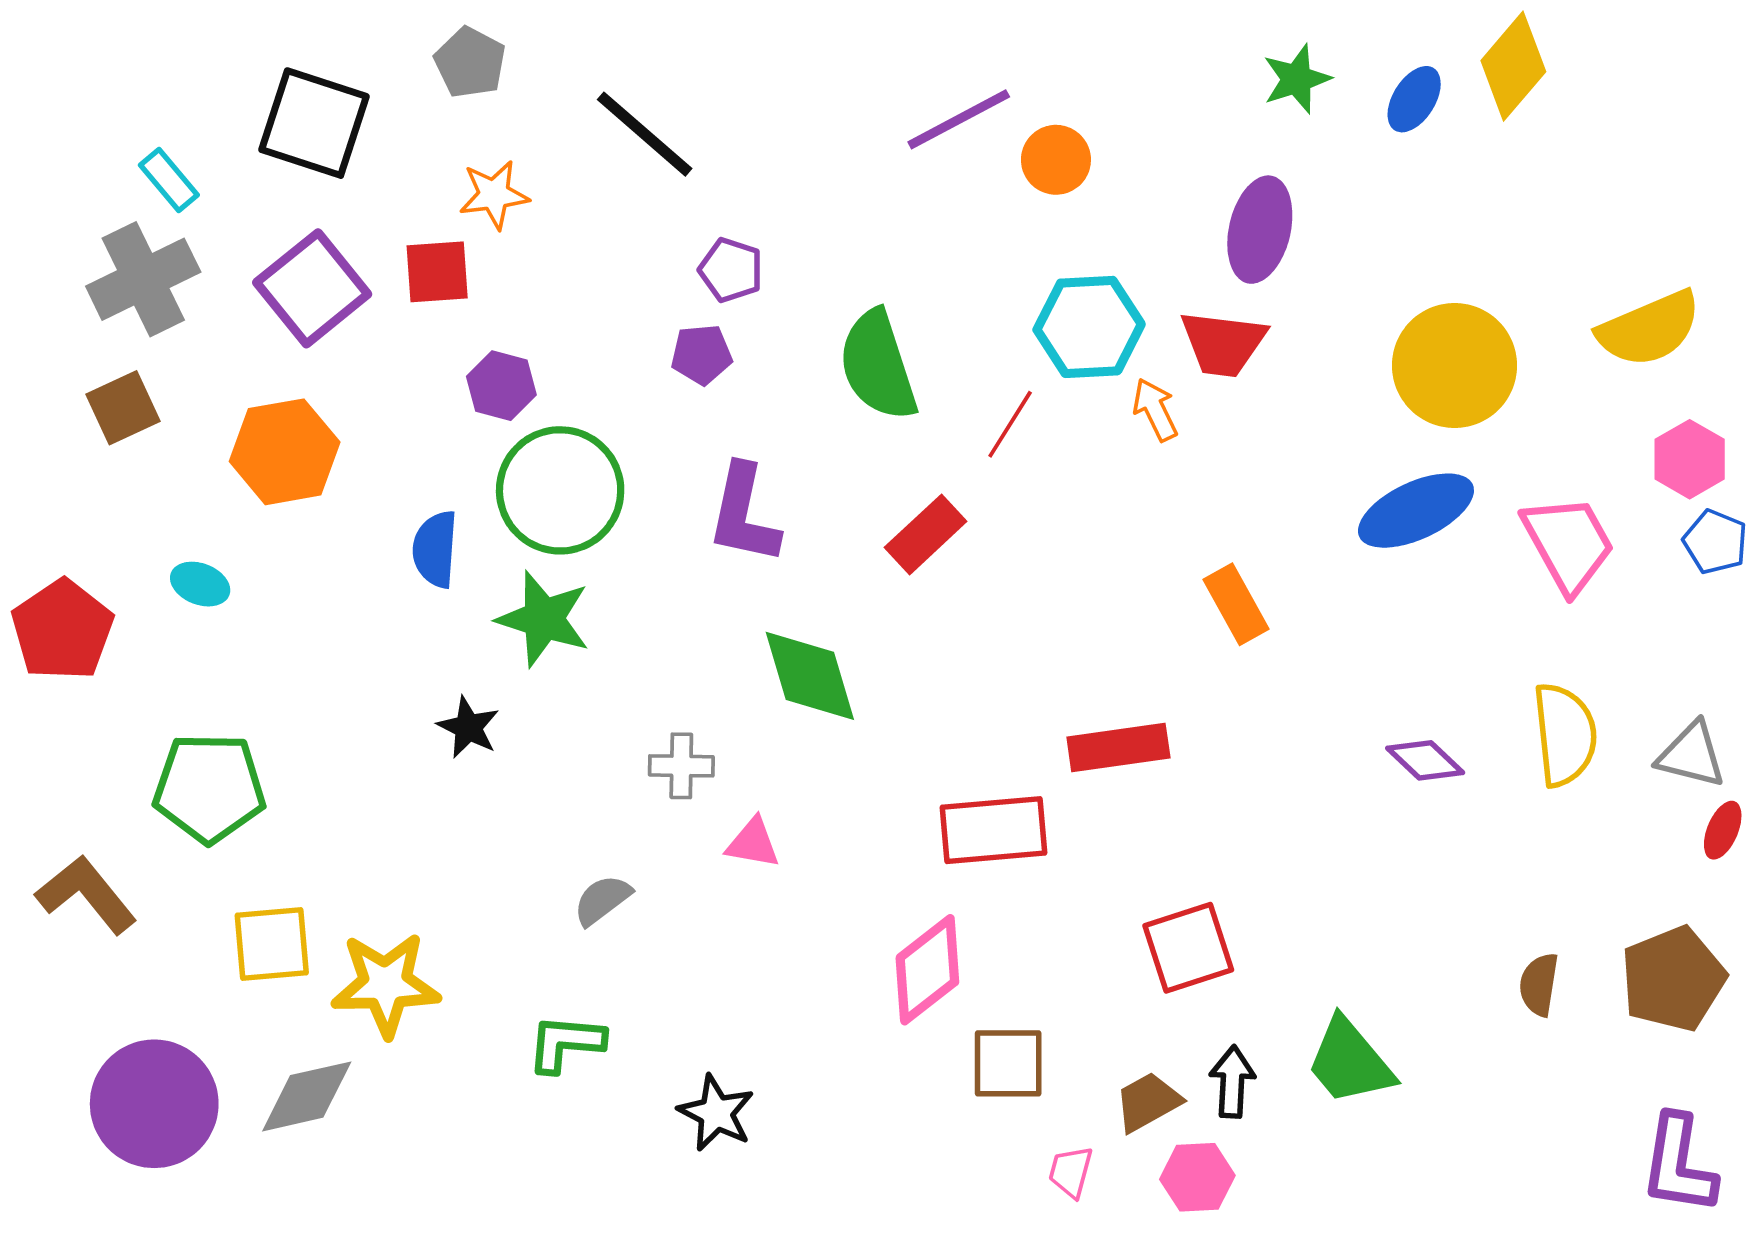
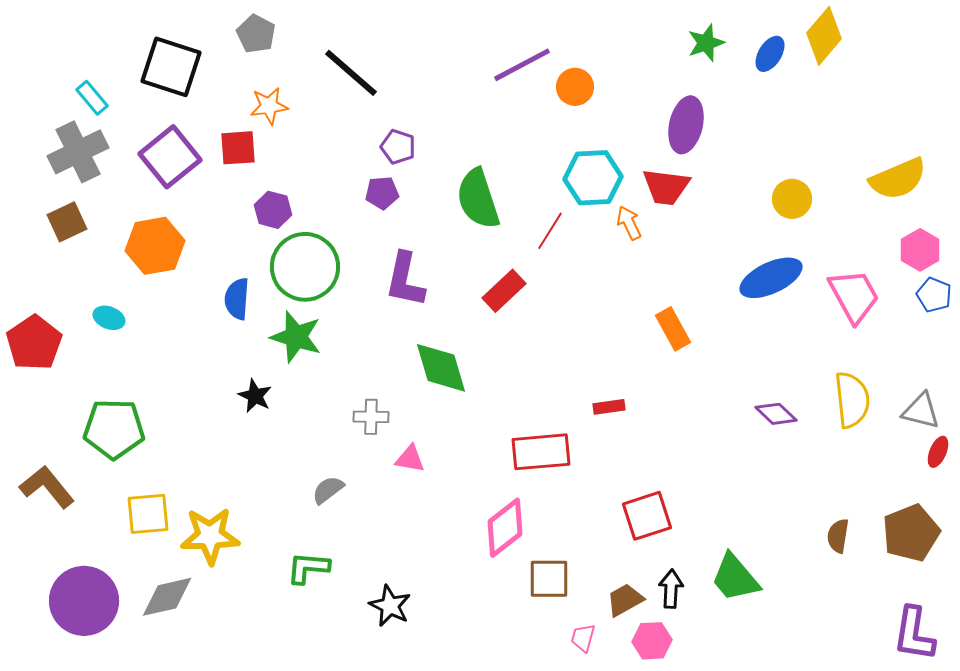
yellow circle: (1455, 365) -> (792, 199), size x0.6
red rectangle: (1118, 748) -> (609, 407), size x0.6

